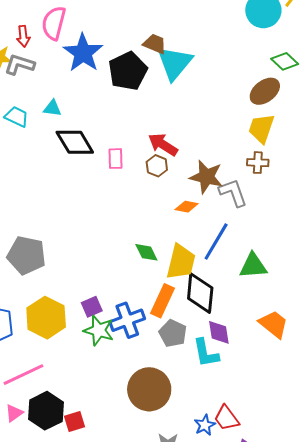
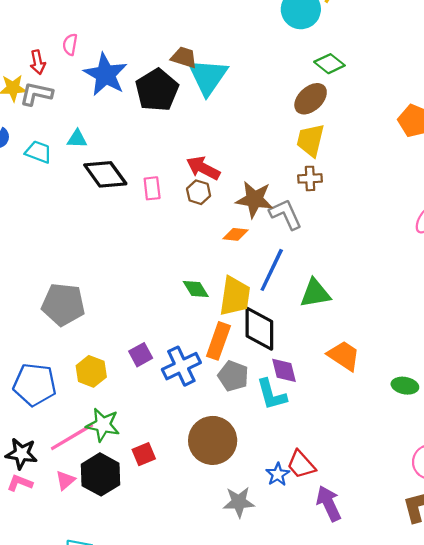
pink semicircle: (54, 23) -> (70, 44), size x0.6
yellow hexagon: (46, 318) -> (91, 371), size x0.7
green star: (99, 330) -> (103, 425), moved
red square: (74, 422) -> (144, 454), moved

